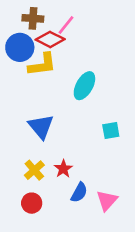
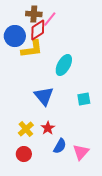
brown cross: (33, 18) -> (34, 14), moved
red diamond: (50, 39) -> (38, 30), turned -60
blue triangle: (41, 127) -> (44, 96), moved

